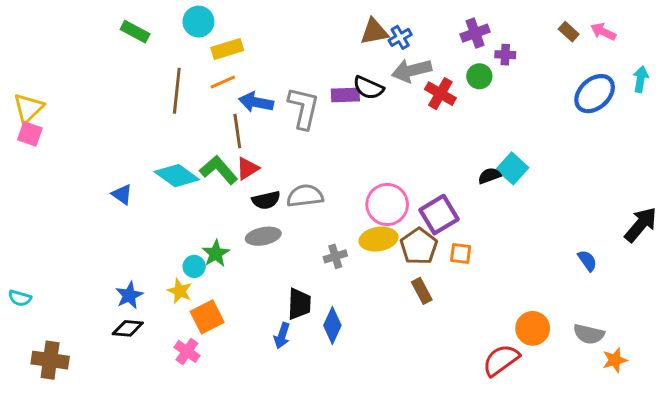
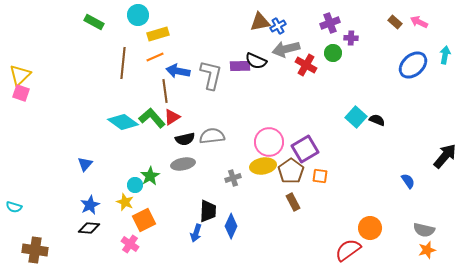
black semicircle: (489, 176) -> (377, 120), moved, turned 42
blue triangle: (122, 194) -> (85, 164), moved, turned 35
gray semicircle: (589, 334) -> (424, 230), moved

